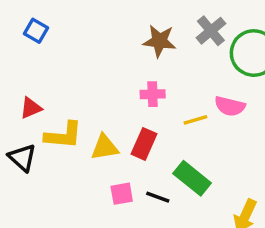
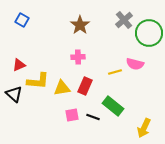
brown star: (159, 41) -> (80, 25), moved, turned 30
pink cross: (153, 94) -> (78, 57), moved

